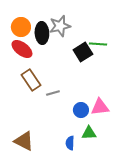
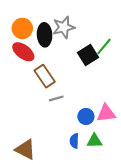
green line: (98, 44) -> (104, 46), turned -54
brown rectangle: (31, 80) -> (45, 76), moved
blue semicircle: (70, 143) -> (74, 141), moved

